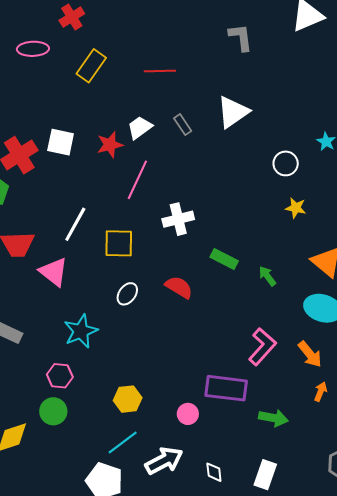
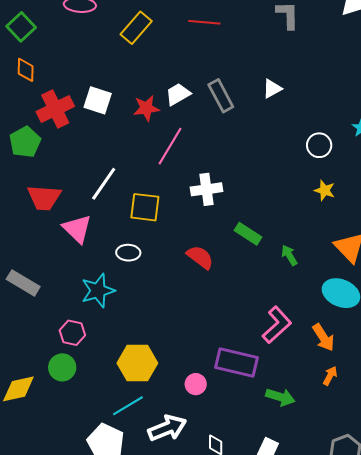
red line: (160, 71) -> (204, 22), moved
white triangle: (233, 112) -> (272, 89), size x0.6
gray rectangle: (183, 125) -> (221, 96), size x1.5
white ellipse: (127, 294) -> (128, 253), moved, turned 50
yellow hexagon: (128, 399) -> (137, 363), size x1.4

